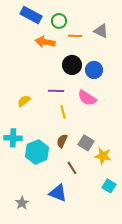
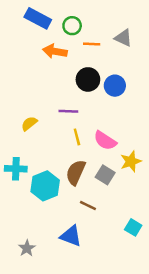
pink semicircle: (87, 98) -> (105, 141), moved
brown semicircle: (62, 141) -> (76, 172), size x1.5
yellow star: (103, 156) -> (131, 161), moved, turned -30
brown line: (72, 168) -> (88, 205), turned -32

